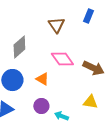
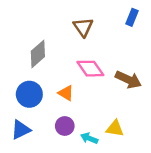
blue rectangle: (88, 16) -> (132, 17), moved
yellow triangle: (90, 102) -> (115, 128), moved

